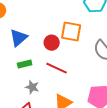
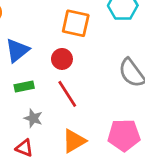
orange square: (71, 31) -> (76, 23), moved
red line: (57, 68) -> (67, 94), turned 30

